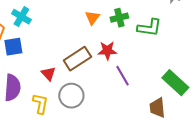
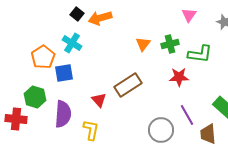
red star: (107, 51) -> (179, 77), moved
purple line: (122, 76) -> (187, 115), moved
gray circle: (71, 96) -> (161, 130), moved

